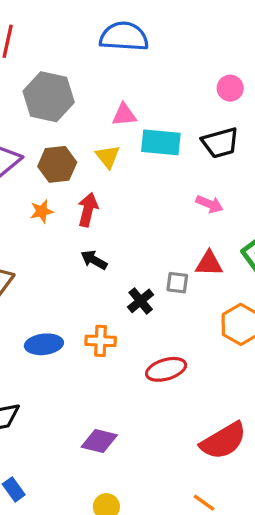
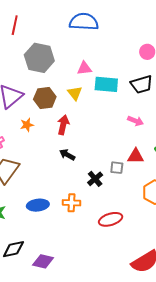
orange star: (42, 211) -> (27, 125), moved
purple diamond: (99, 441) -> (43, 261), moved

